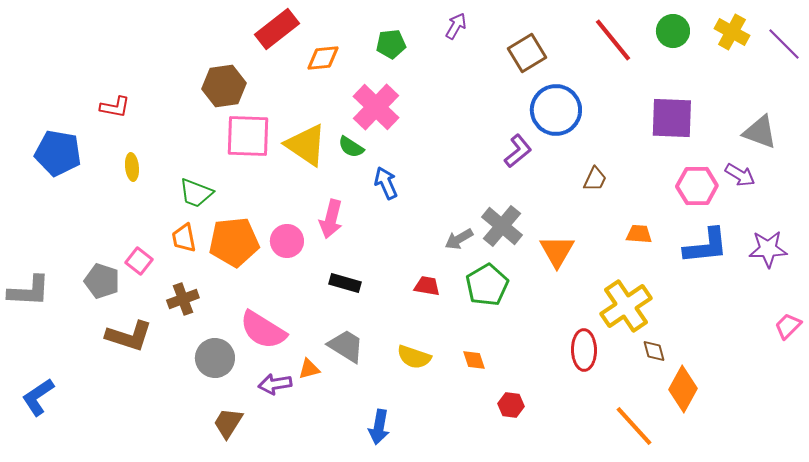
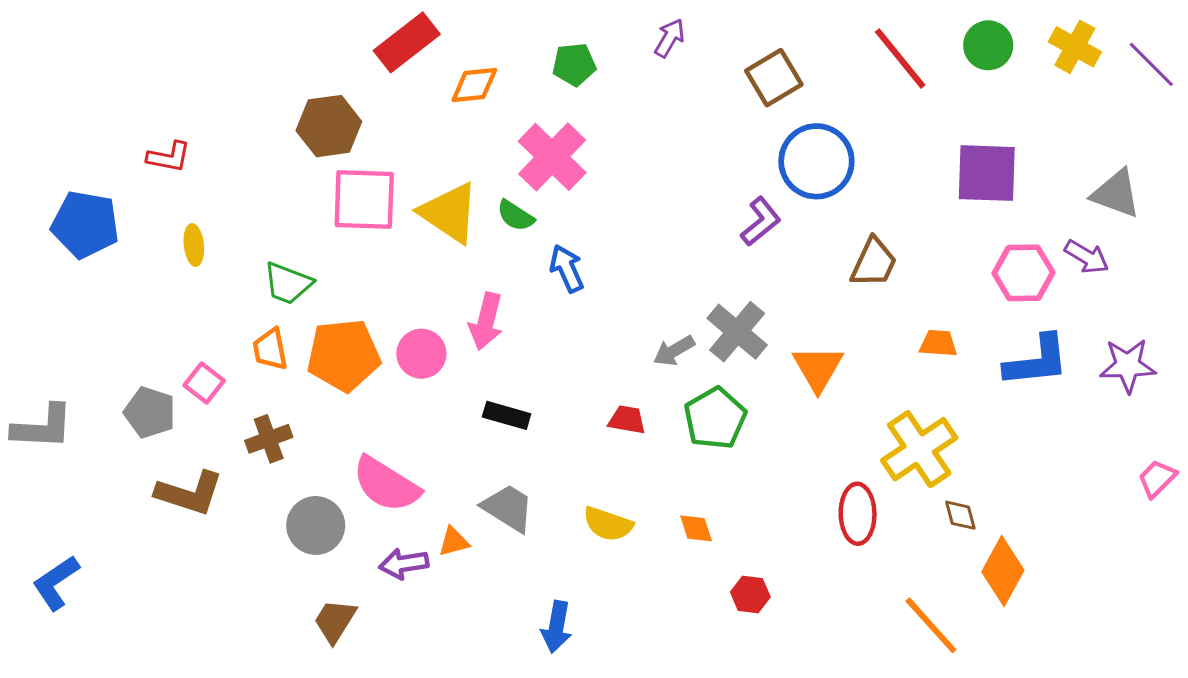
brown trapezoid: (595, 179) -> (874, 263), size x1.4

